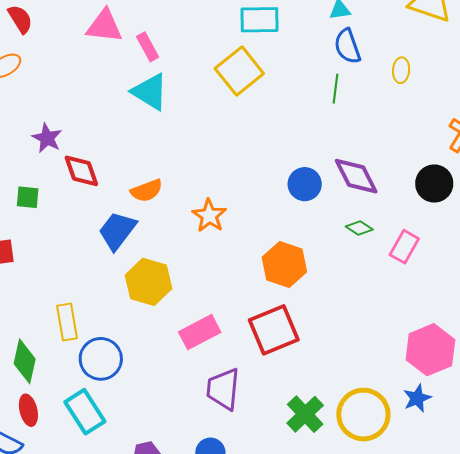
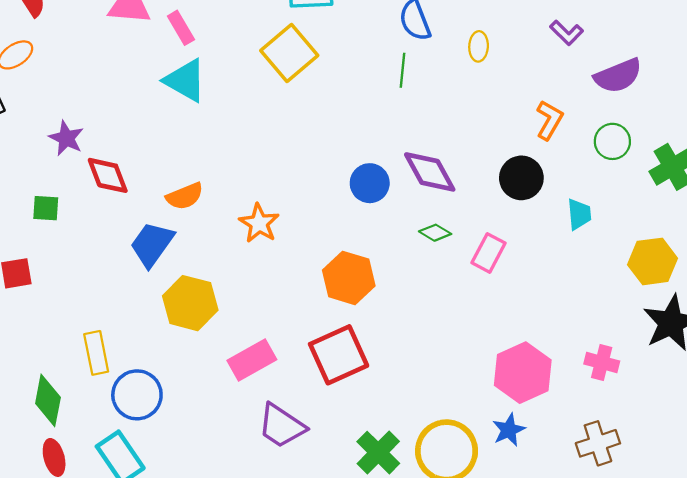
purple trapezoid: (223, 389) -> (282, 426), turned -60

